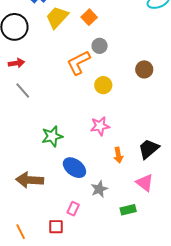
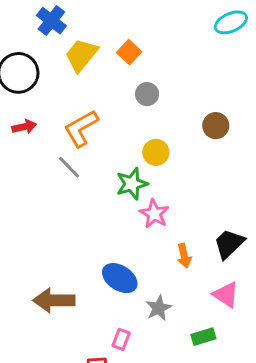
orange L-shape: (79, 63) -> (81, 128), moved
gray line: (23, 91) -> (69, 167), moved
pink star: (100, 126) -> (154, 214), turned -30
green star: (52, 136) -> (132, 184), moved

